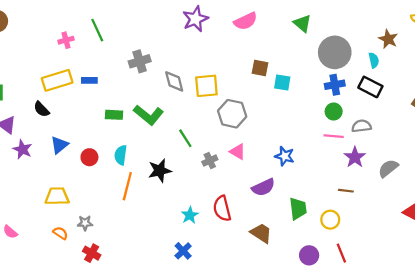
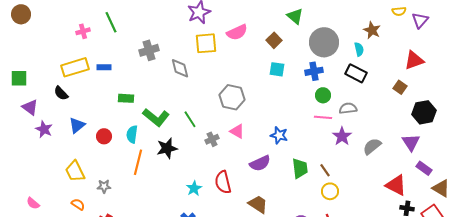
pink semicircle: (246, 21) -> (237, 32), moved
brown square: (260, 68) -> (274, 40), moved, turned 35
blue cross: (335, 85) -> (314, 71), moved
yellow square: (206, 86) -> (206, 43), moved
green L-shape: (149, 115) -> (156, 117), moved
brown line: (346, 191) -> (325, 170), moved, turned 48
yellow trapezoid: (57, 196) -> (75, 171), turned -115
green trapezoid: (298, 209) -> (300, 168), moved
yellow circle: (330, 220) -> (330, 191), moved
gray star: (85, 223) -> (104, 186), moved

